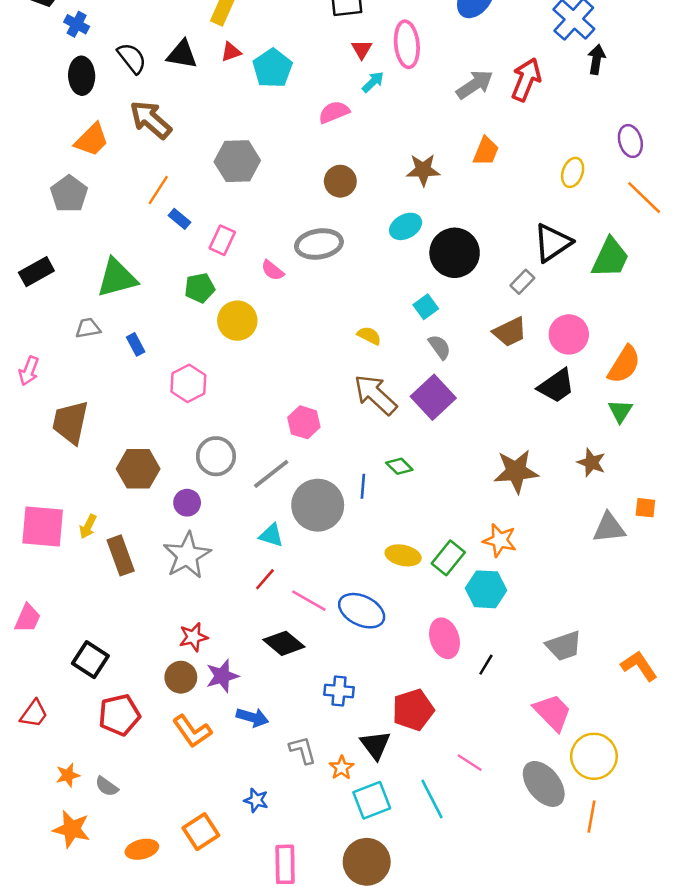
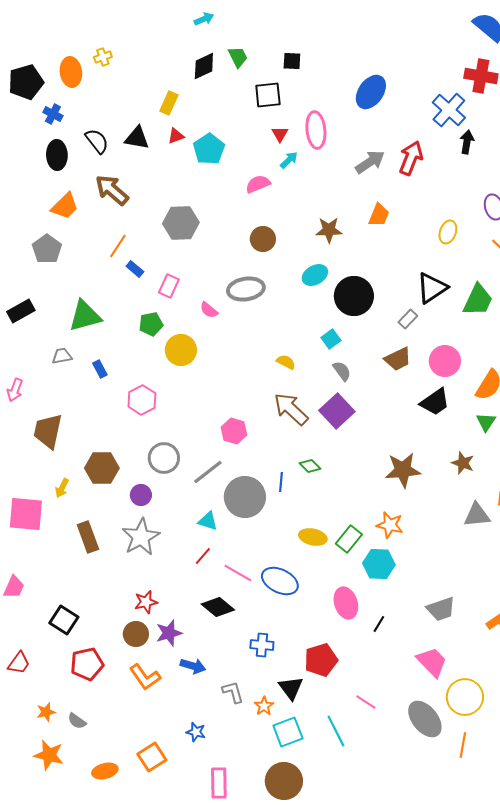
yellow arrow: (88, 527) -> (62, 488), moved

